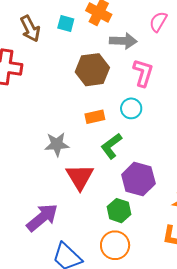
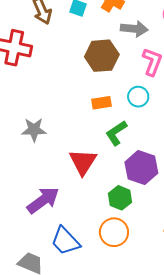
gray star: (57, 144) -> (34, 130), moved

